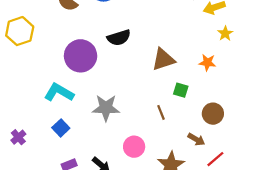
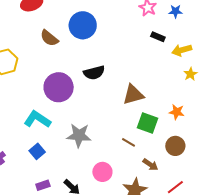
orange star: (207, 62) -> (177, 112), moved
green square: (181, 90) -> (147, 123), size x1.5
brown line: (161, 112) -> (128, 142), turned -40
brown arrow: (196, 139) -> (150, 165), moved

